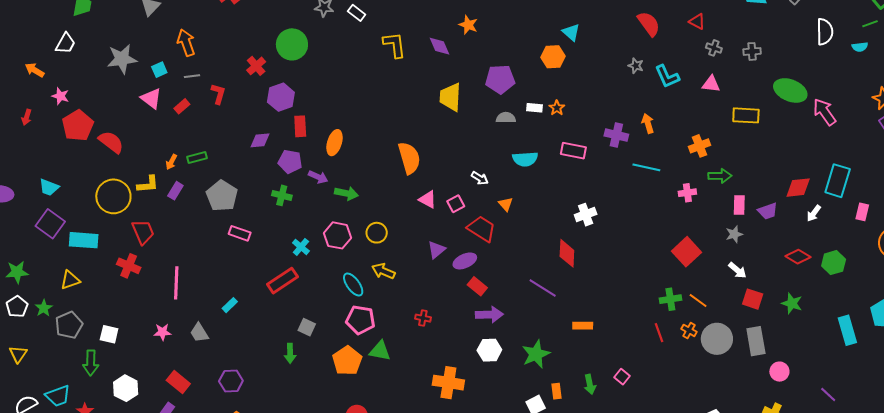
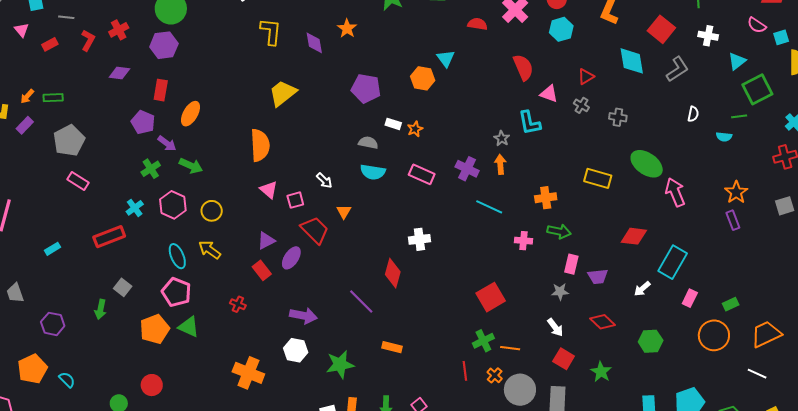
red triangle: (697, 21) -> (586, 77), moved, turned 48
white semicircle: (825, 32) -> (693, 114), size x0.6
red cross: (256, 66) -> (119, 30), moved
gray star: (636, 66) -> (502, 138), moved
pink triangle: (711, 84) -> (549, 94), moved
purple hexagon: (281, 97) -> (164, 45), moved
yellow trapezoid: (450, 97) -> (283, 93), moved, turned 36
pink triangle: (151, 98) -> (22, 30), size x0.7
gray semicircle: (506, 118) -> (368, 143), moved
purple diamond: (260, 140) -> (119, 73), moved
red diamond: (798, 188) -> (634, 236), moved
green cross: (282, 195) -> (151, 169), moved, turned 30
red square: (686, 252) -> (491, 297), moved
red diamond: (798, 257) -> (603, 322), moved
purple ellipse: (465, 261) -> (291, 258), turned -45
red rectangle: (477, 286) -> (262, 270), moved
green cross: (670, 299) -> (483, 341), turned -30
orange line: (698, 300) -> (510, 348), turned -42
gray trapezoid: (199, 333) -> (15, 293), moved
purple hexagon: (231, 381) -> (53, 324), moved

